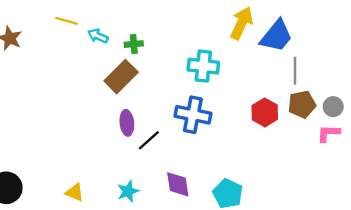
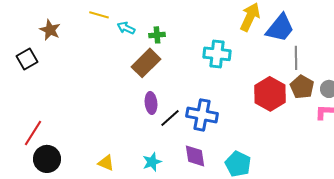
brown pentagon: (302, 104) -> (302, 87), turned -30
red hexagon: (265, 112) -> (270, 94), size x1.4
blue cross: (193, 115) -> (202, 115), moved

